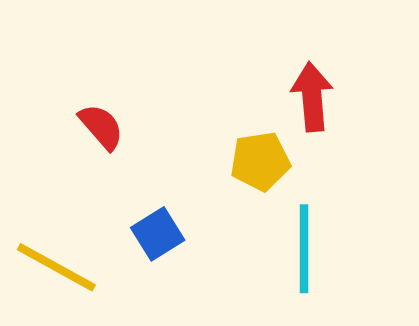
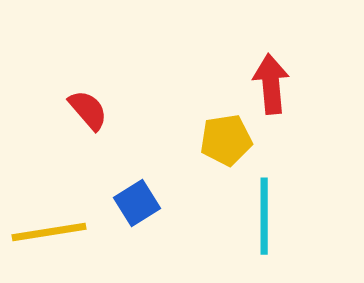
yellow line: (56, 267) -> (49, 232), turned -38

